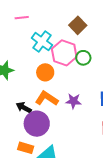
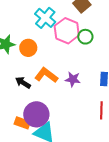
orange circle: (45, 72) -> (28, 48), moved
purple circle: (37, 124) -> (36, 114), moved

